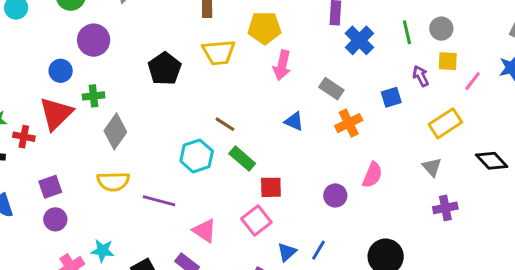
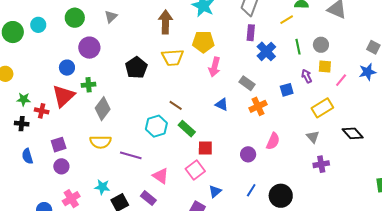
blue line: (318, 250) -> (251, 190), moved
cyan star: (102, 251) -> (102, 187), moved

